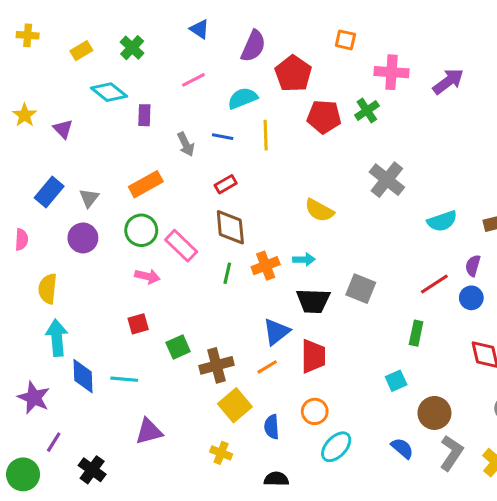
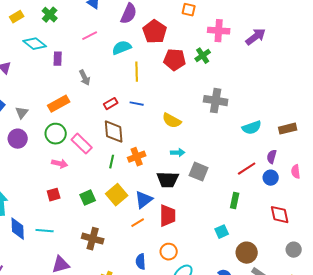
blue line: (223, 137) -> (137, 104), moved
gray cross: (387, 180) -> (216, 101), turned -30
cyan arrow: (304, 259) -> (178, 153), moved
green square: (178, 347) -> (88, 198), moved
brown cross: (216, 365) -> (93, 239), moved, turned 30
yellow square: (235, 405) -> (117, 195), moved

